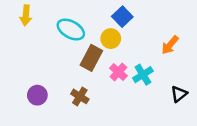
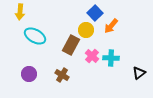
cyan ellipse: (71, 30) -> (35, 36), moved
orange arrow: (170, 45) -> (111, 26), moved
cyan cross: (143, 75) -> (111, 58), turned 35

